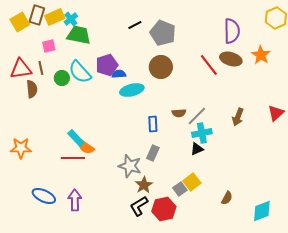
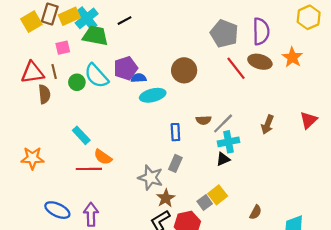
cyan cross: (71, 19) -> (87, 18), size x1.5
black line: (135, 25) -> (125, 21), moved
gray pentagon: (163, 33) -> (224, 34), moved
cyan rectangle: (76, 138) -> (81, 135), moved

